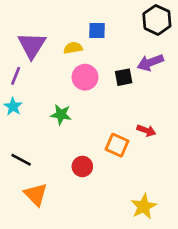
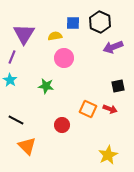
black hexagon: (157, 20) -> (100, 22), moved
black square: (124, 77) -> (118, 86), moved
red arrow: (146, 130) -> (110, 109), moved

